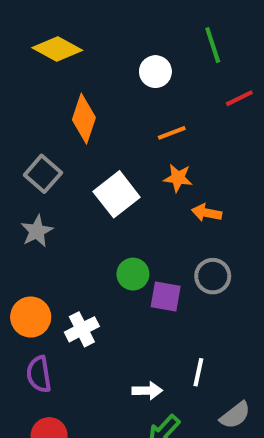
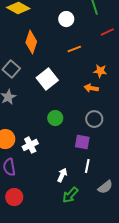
orange star: (178, 178) -> (100, 71), moved
purple square: (166, 297) -> (82, 142), moved
white arrow: (147, 391) -> (62, 175), turned -64

